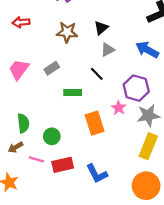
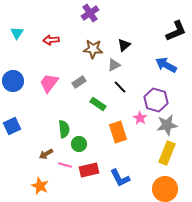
gray triangle: (108, 50) -> (114, 65), moved
green rectangle: (73, 92) -> (98, 104), turned 35
green semicircle: (23, 123) -> (64, 129), moved

